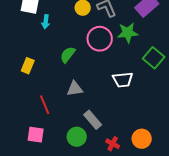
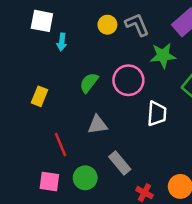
pink circle: (100, 39) -> (128, 80), moved
white trapezoid: (123, 80) -> (157, 114), turned -80
green circle: (77, 137) -> (85, 178), moved

